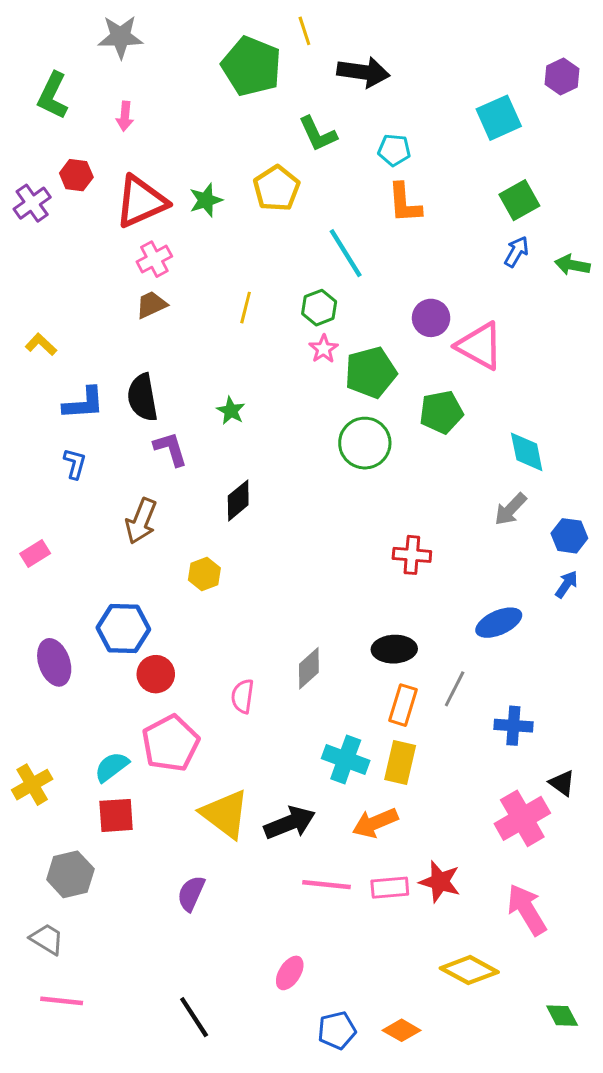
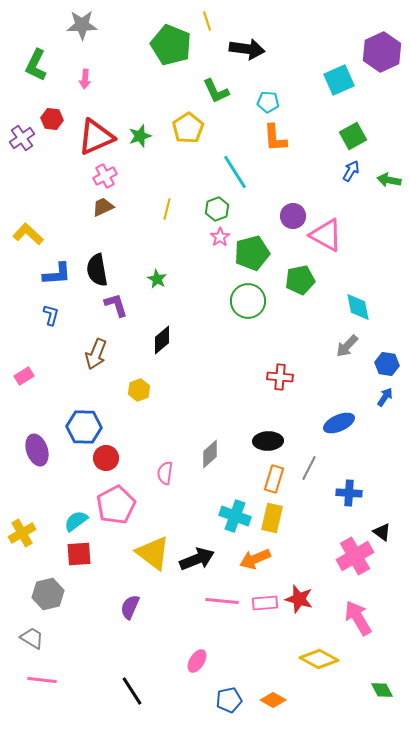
purple hexagon: (562, 76) -> (382, 52), size x1.6
yellow L-shape: (41, 344) -> (28, 234), size x1.4

